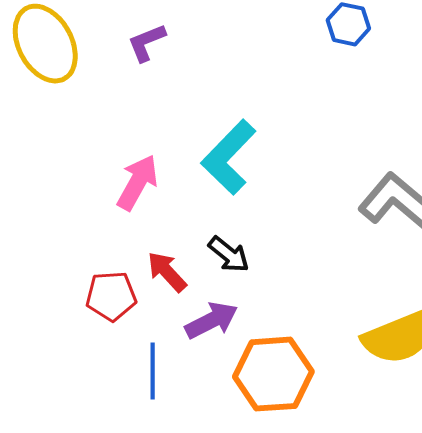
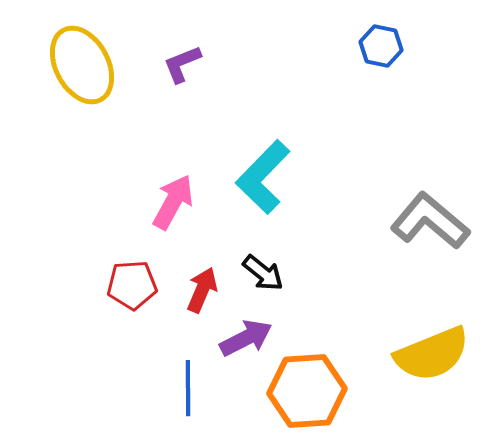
red arrow: (167, 272) -> (202, 290), turned 66
red pentagon: (111, 296) -> (132, 285), moved

